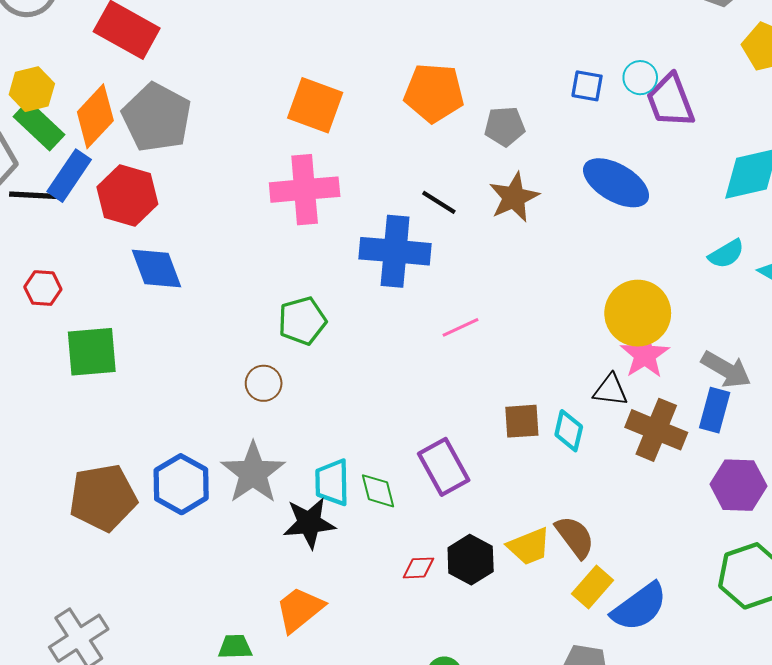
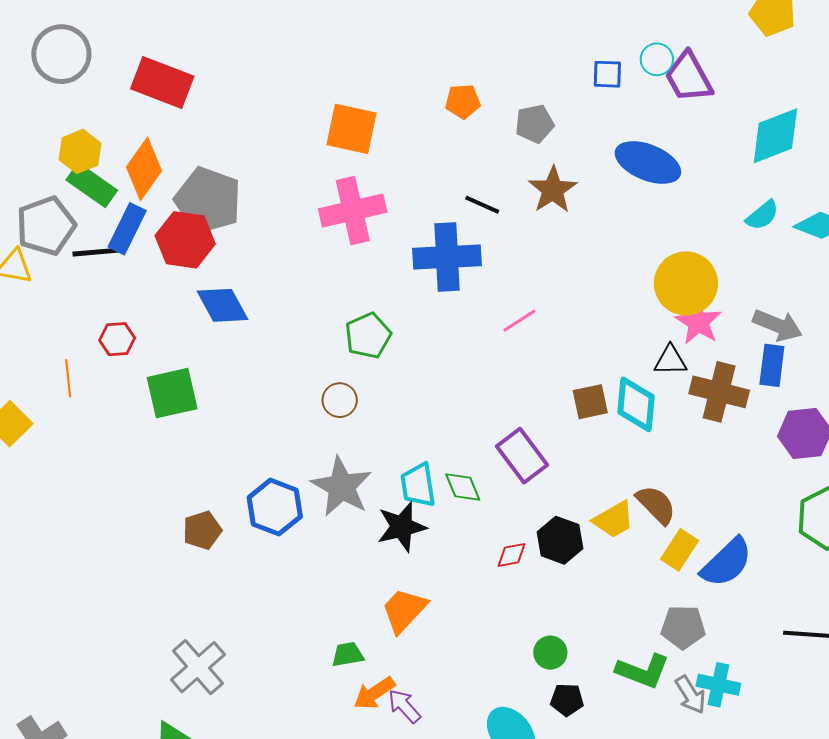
orange pentagon: (434, 93) -> (463, 101), size x0.6
gray pentagon: (157, 117) -> (208, 200), moved
cyan diamond: (569, 431) -> (636, 404), size x1.4
brown pentagon: (103, 498) -> (202, 530), size x0.6

